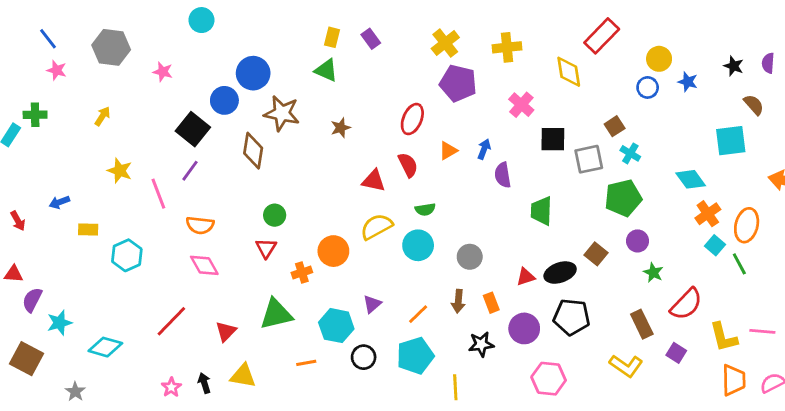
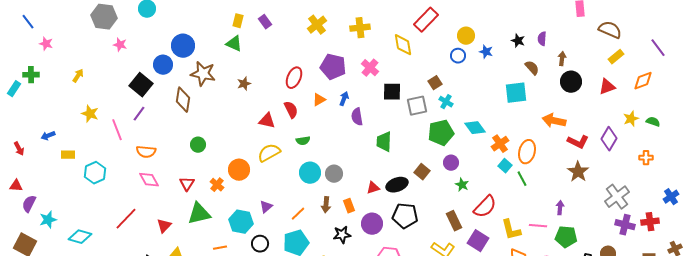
blue line: (48, 39) -> (28, 22), moved
gray hexagon: (111, 47) -> (104, 17), moved
purple pentagon: (458, 83) -> (333, 67), moved
cyan diamond: (691, 179) -> (475, 128), moved
cyan circle: (418, 245) -> (310, 173), moved
red triangle: (266, 248) -> (187, 184), moved
orange cross: (302, 273) -> (217, 185), turned -32
purple square: (676, 353) -> (478, 241), size x1.5

